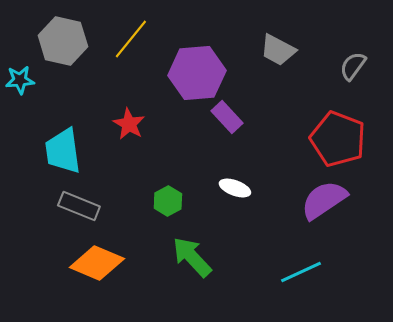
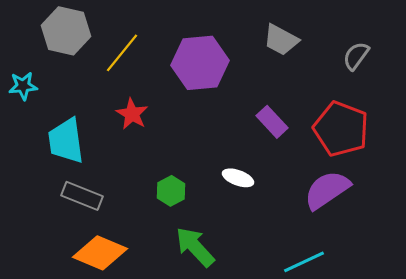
yellow line: (131, 39) -> (122, 53), moved
cyan star: (20, 80) -> (23, 86), moved
purple rectangle: (227, 117) -> (272, 122), moved

